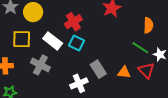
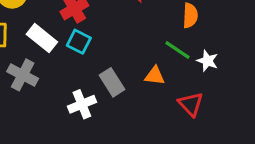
red triangle: (146, 70) -> (191, 104), moved
orange triangle: (124, 72) -> (155, 76), moved

